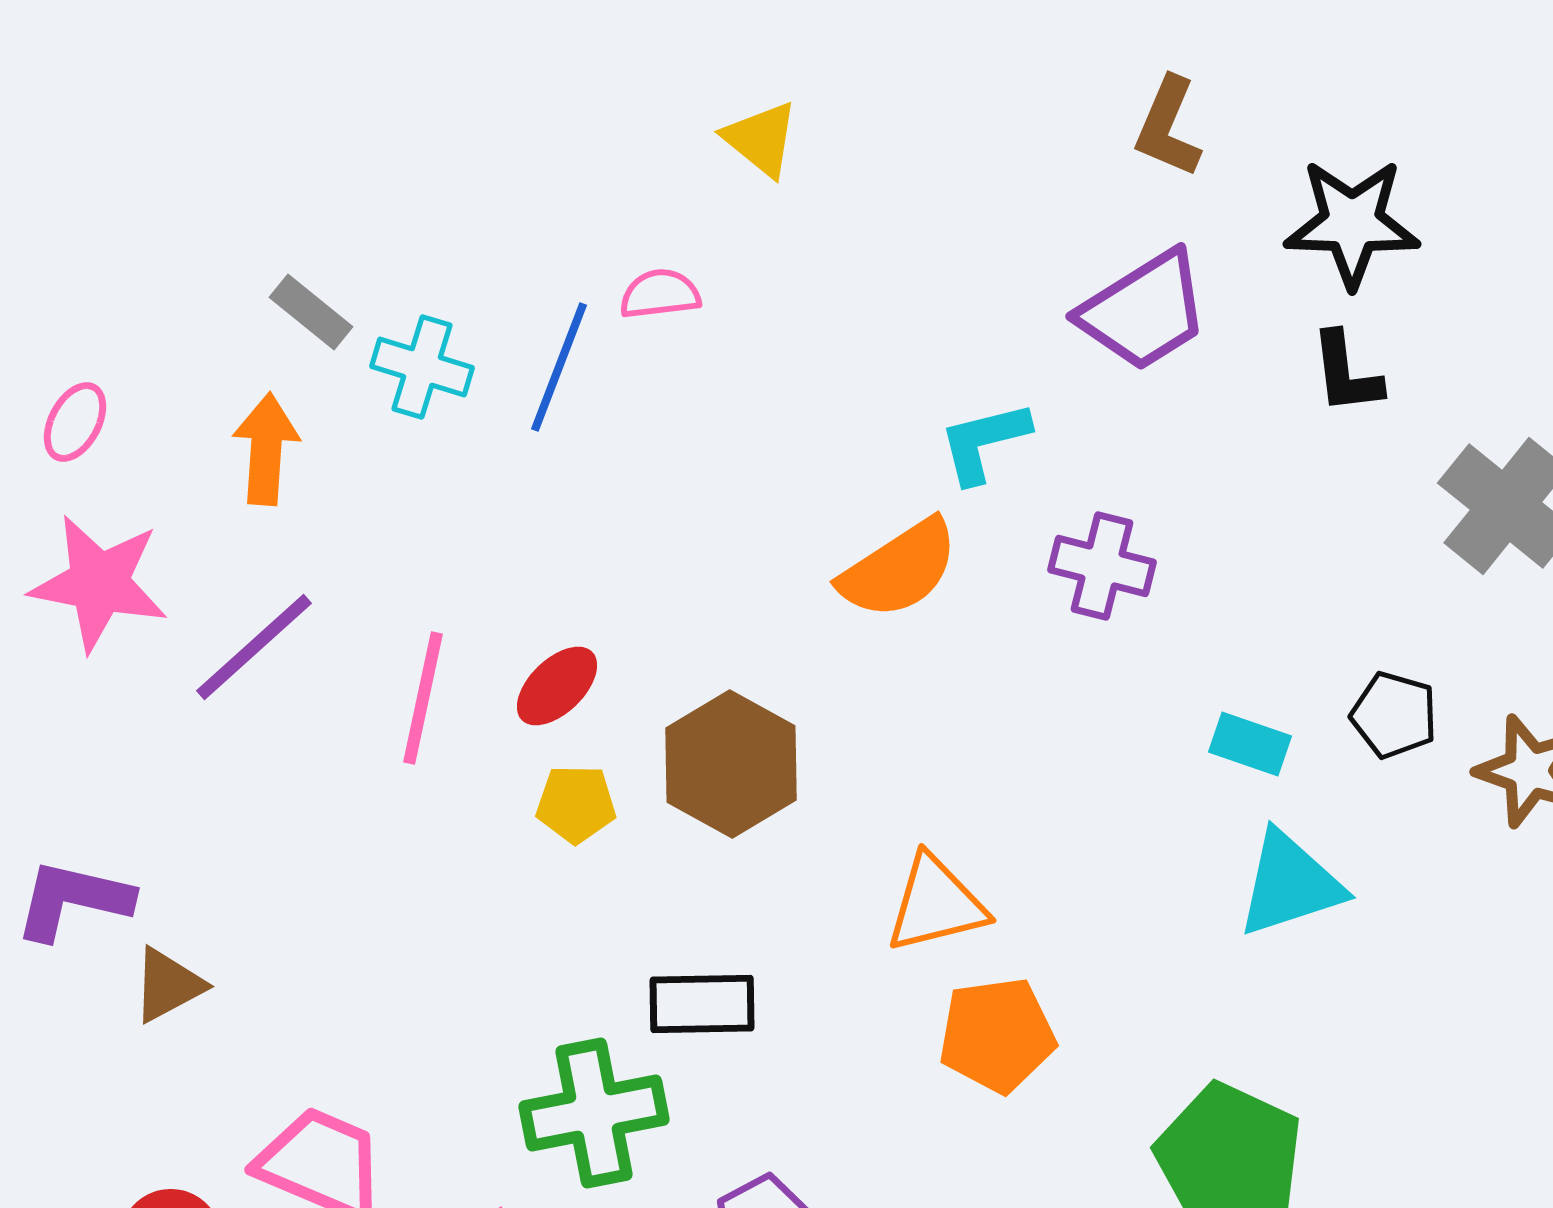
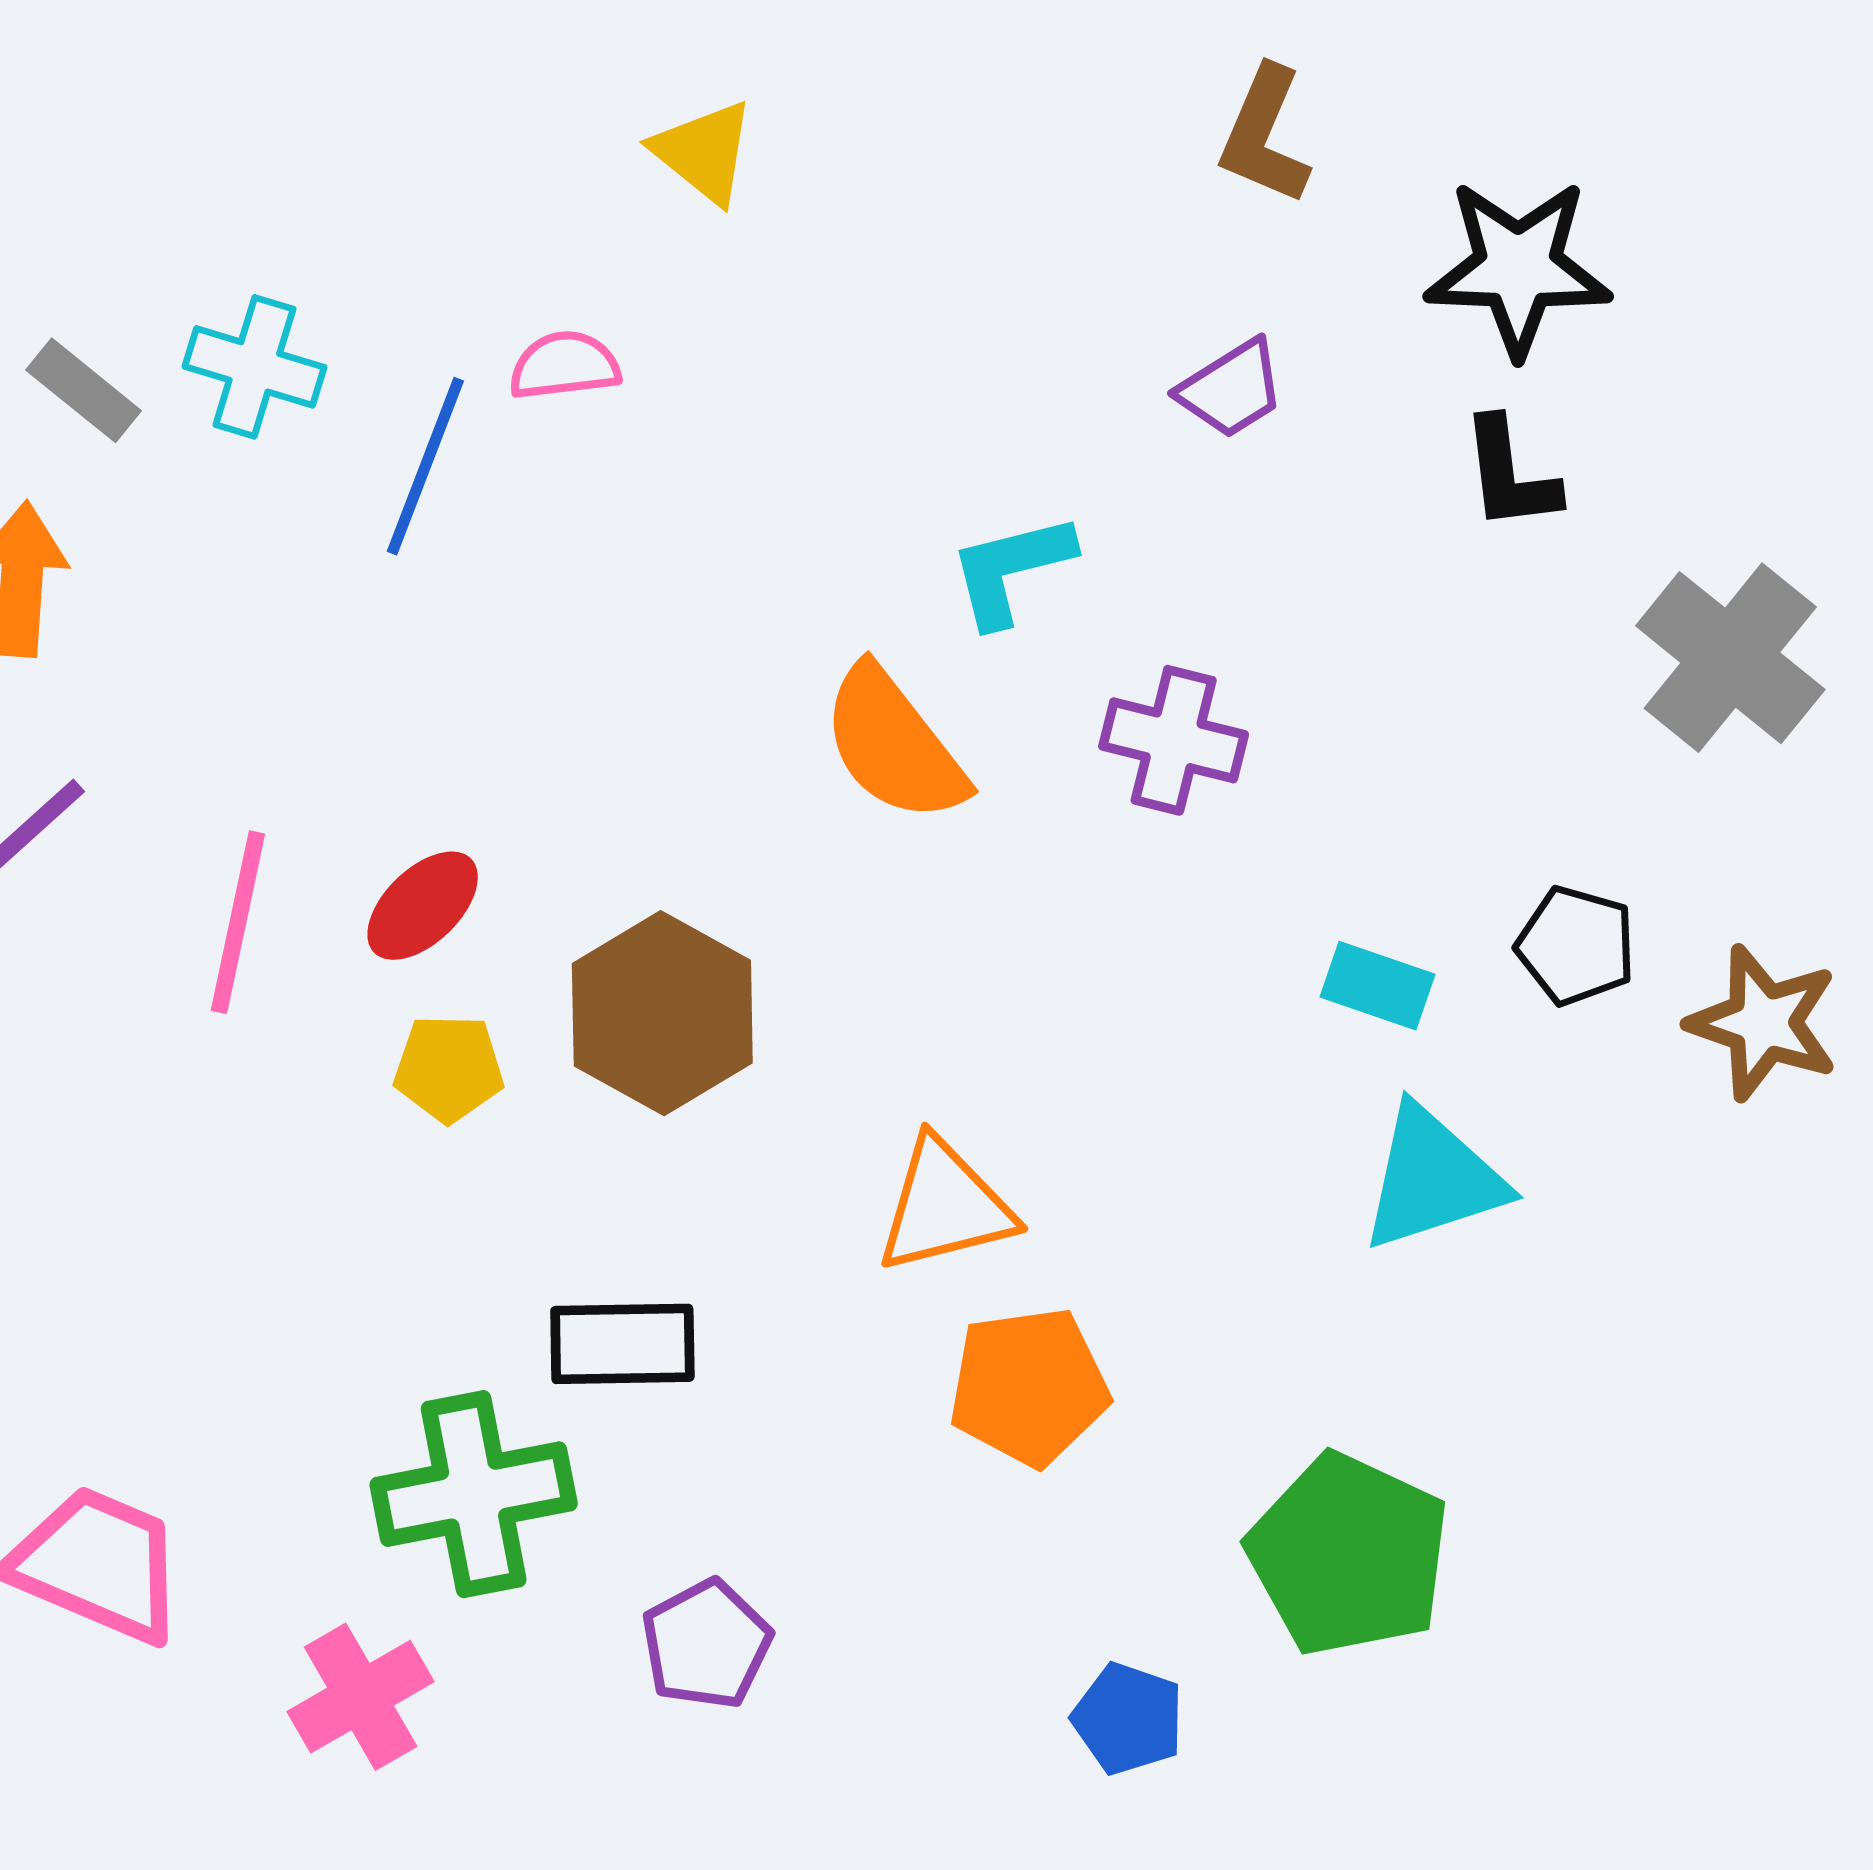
purple trapezoid: (1144, 311) -> (1231, 389), size x0.6
cyan cross: (422, 367) -> (254, 367), moved
orange semicircle: (899, 569) -> (894, 744), turned 85

